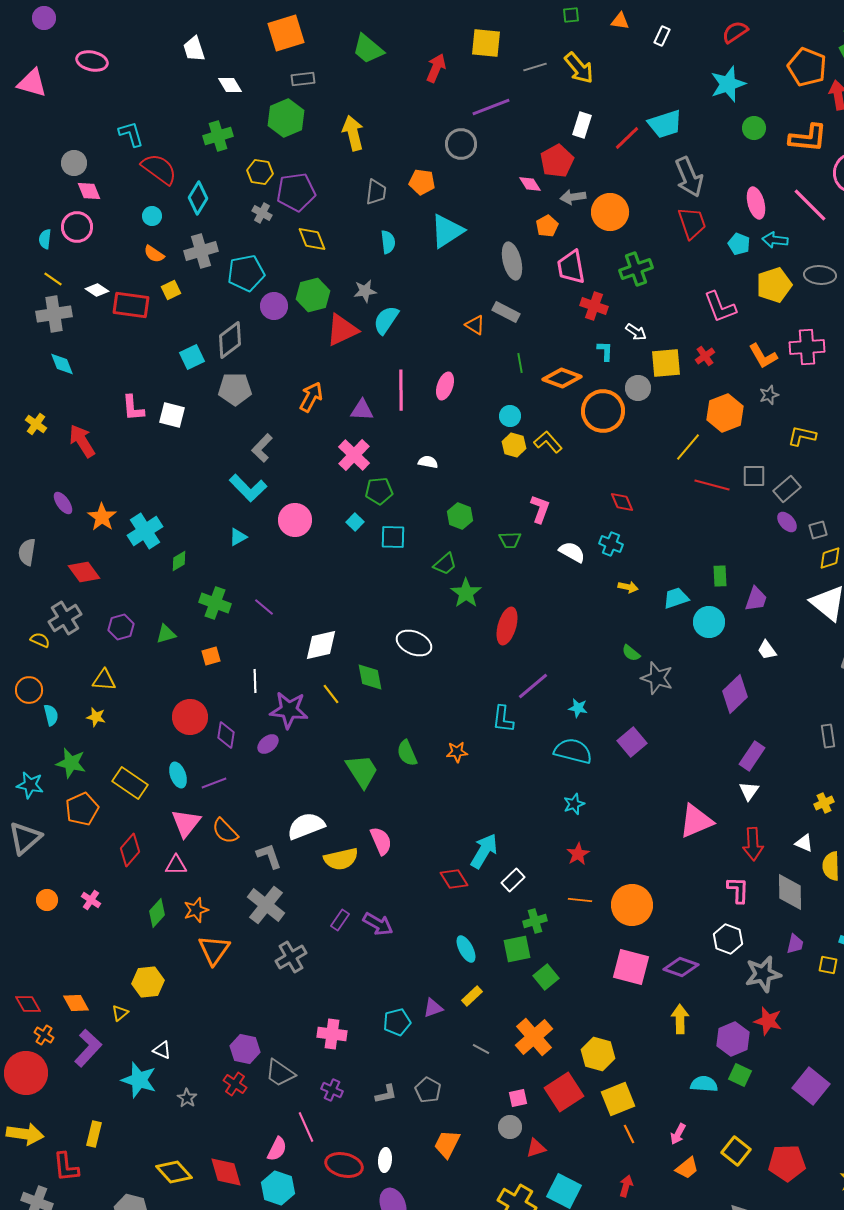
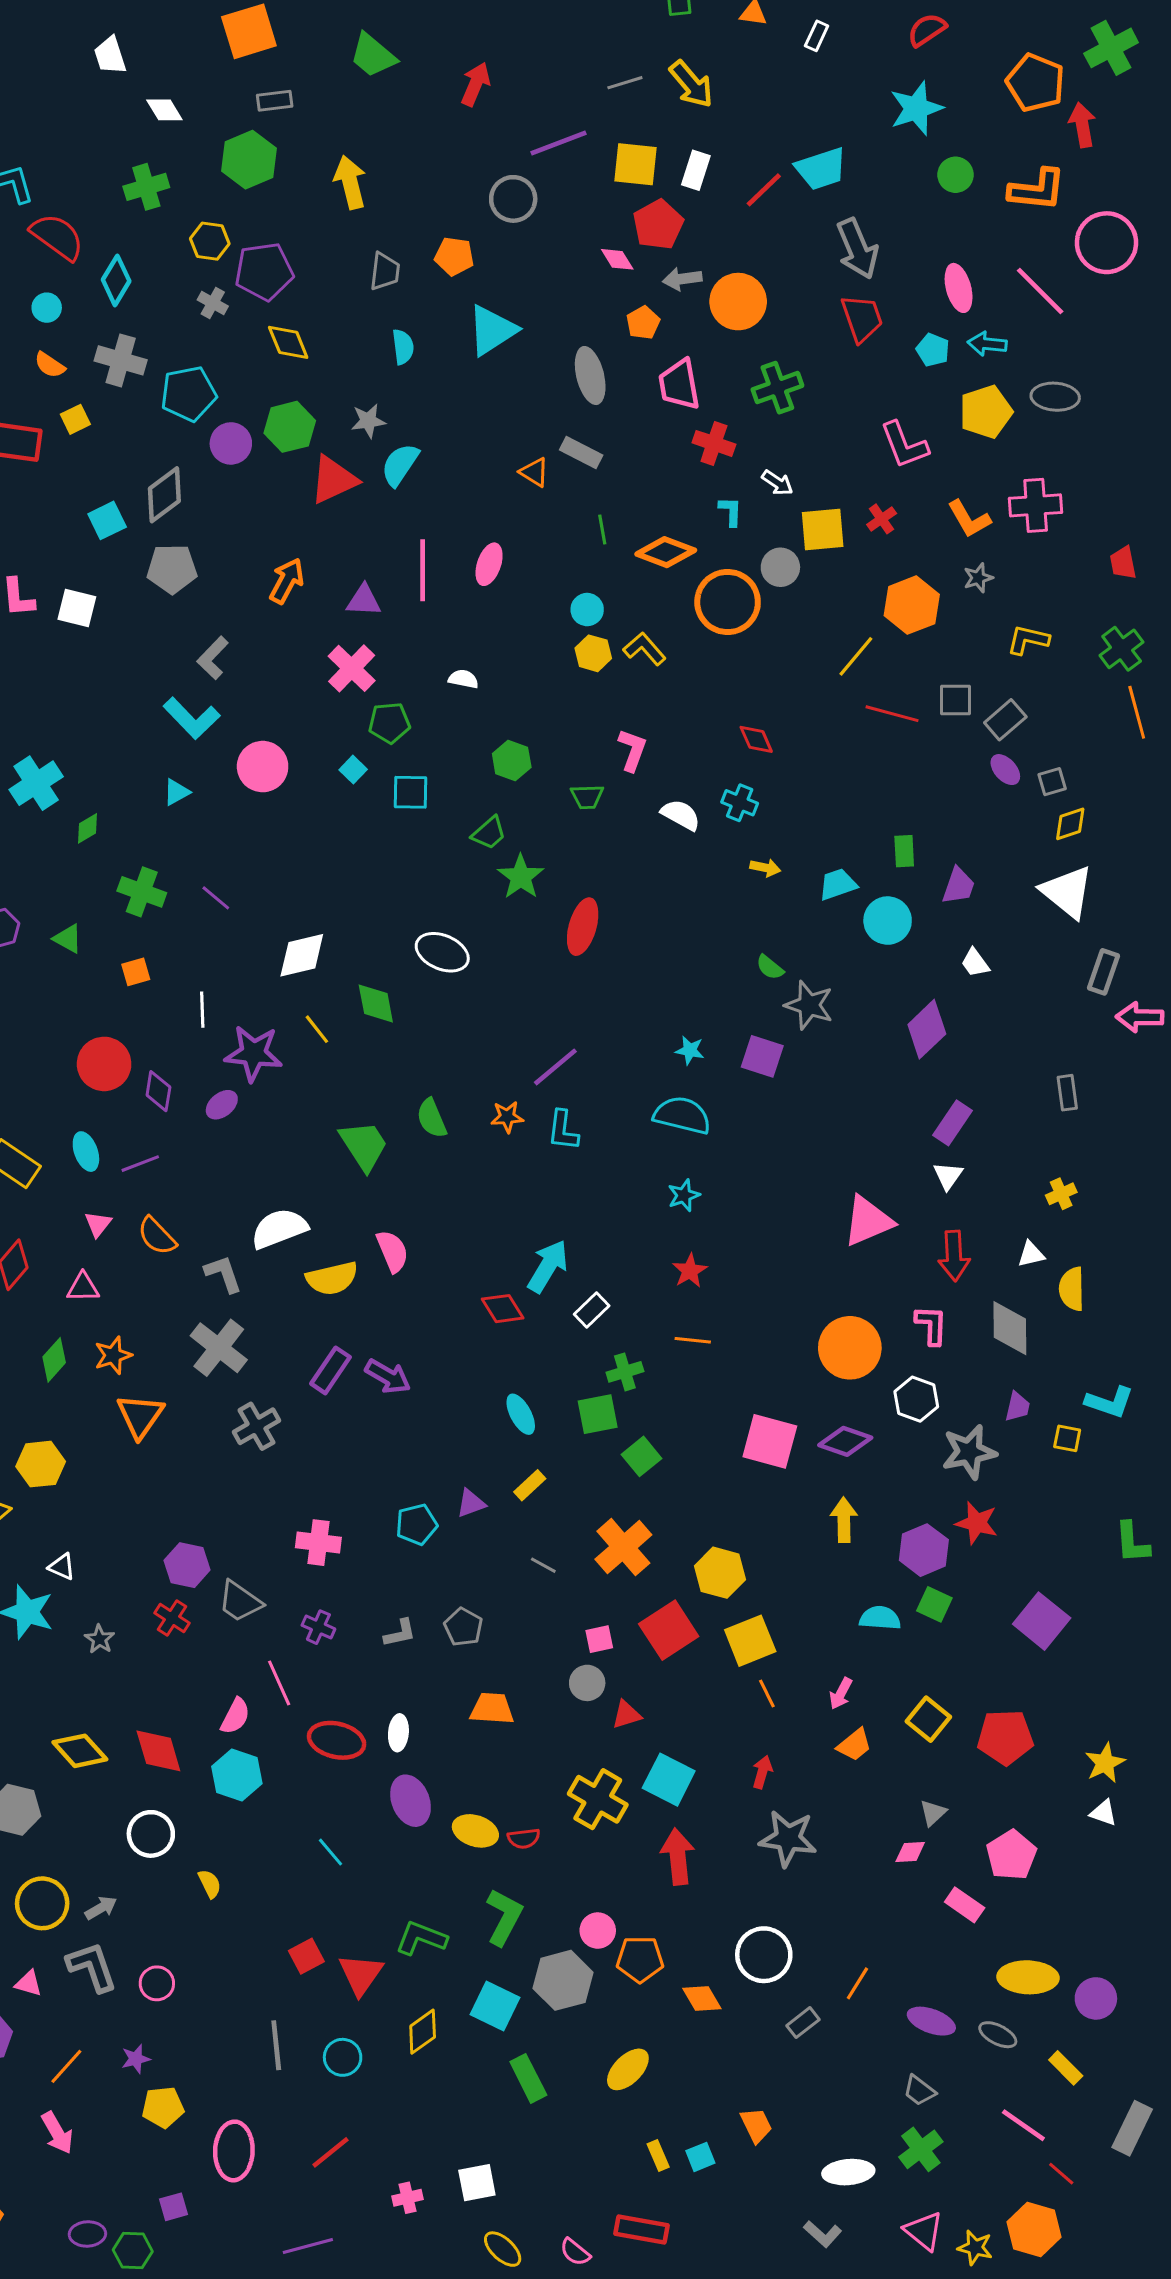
yellow square: (486, 43) -> (635, 164), moved
gray cross: (201, 251) -> (121, 360), turned 32
green triangle: (166, 634) -> (68, 939), turned 45
purple line: (533, 686) -> (555, 1067), moved
cyan L-shape: (503, 719) -> (563, 1130), moved
purple square: (632, 742) -> (762, 1056), moved, turned -32
pink triangle: (186, 823) -> (98, 1224), size x0.6
white triangle: (804, 843) -> (1031, 1254), turned -36
orange circle: (632, 905) -> (850, 1348), moved
purple rectangle: (340, 920) -> (330, 1370), size x1.4
orange trapezoid: (447, 1144) -> (492, 1709), turned 68

